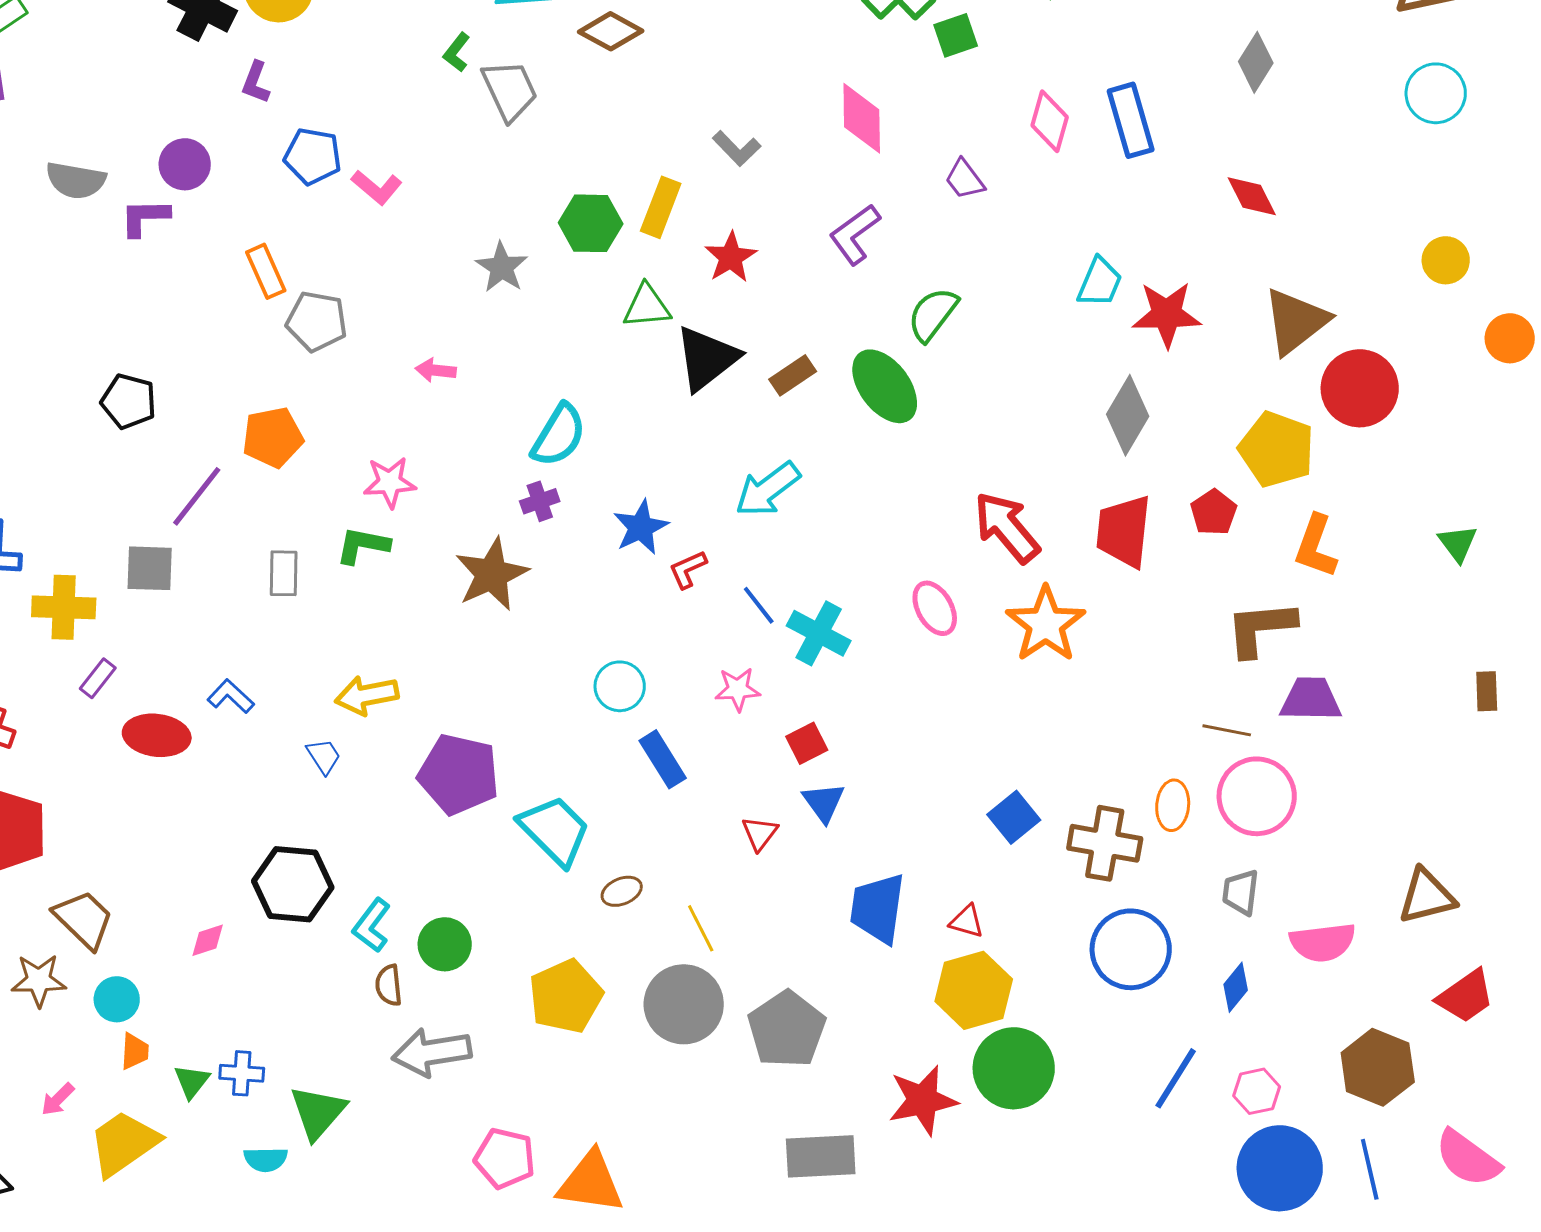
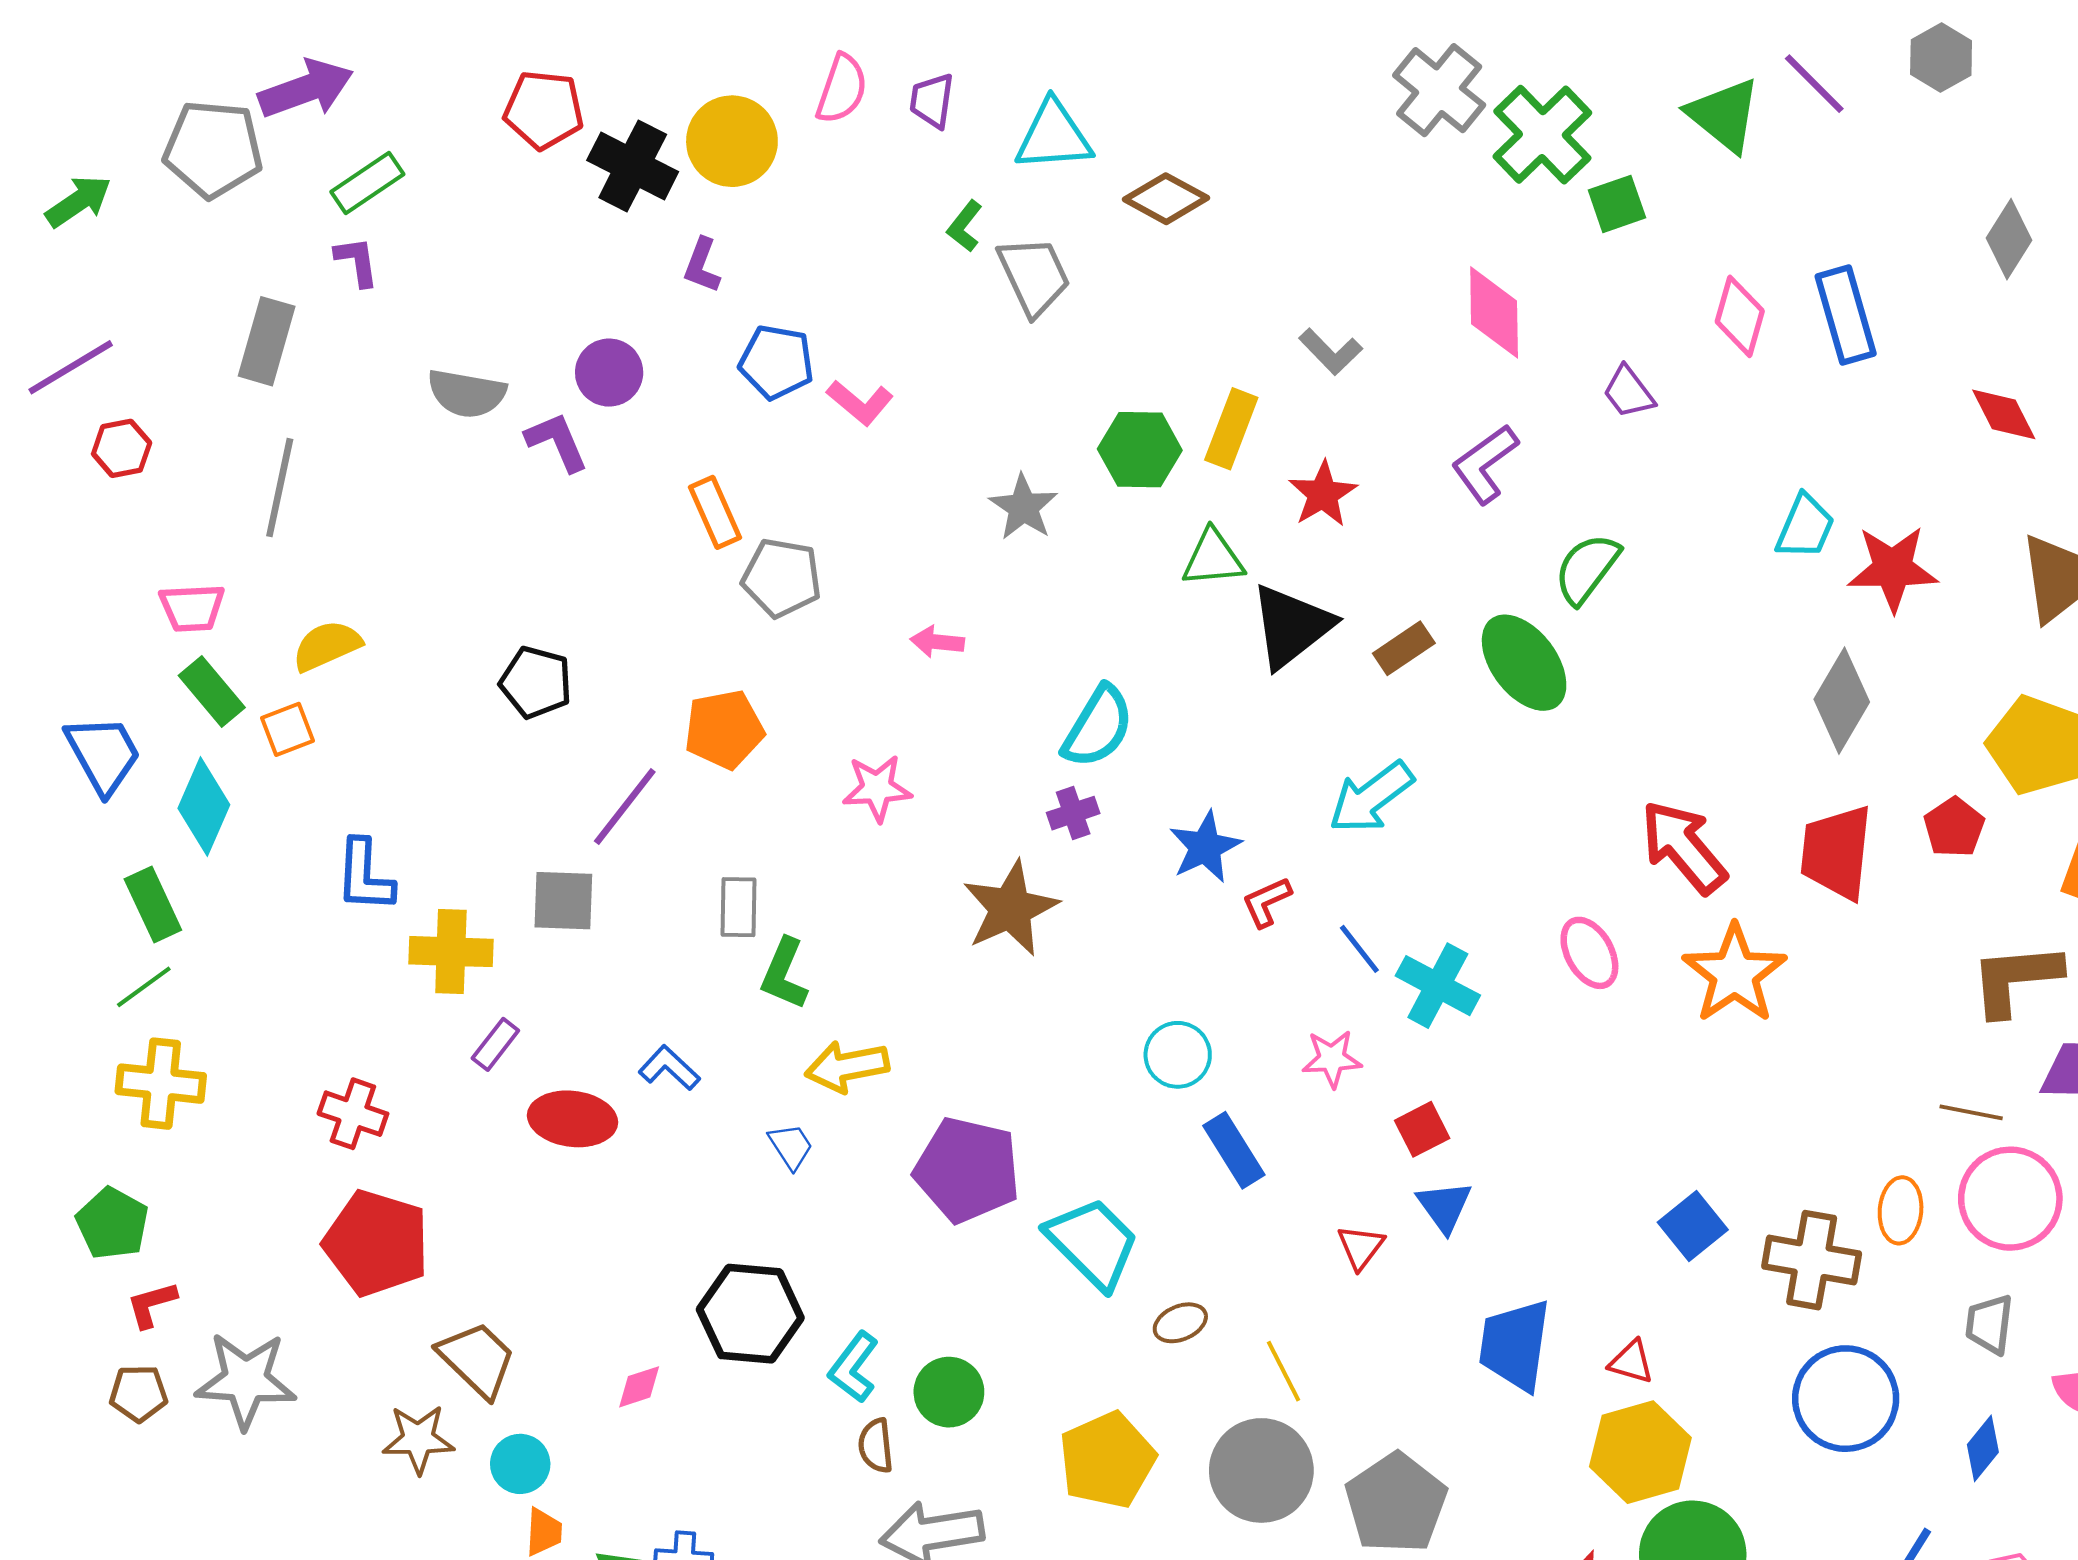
purple L-shape: (145, 217) -> (557, 442), turned 68
green L-shape: (363, 545) -> (784, 974), moved, turned -78

